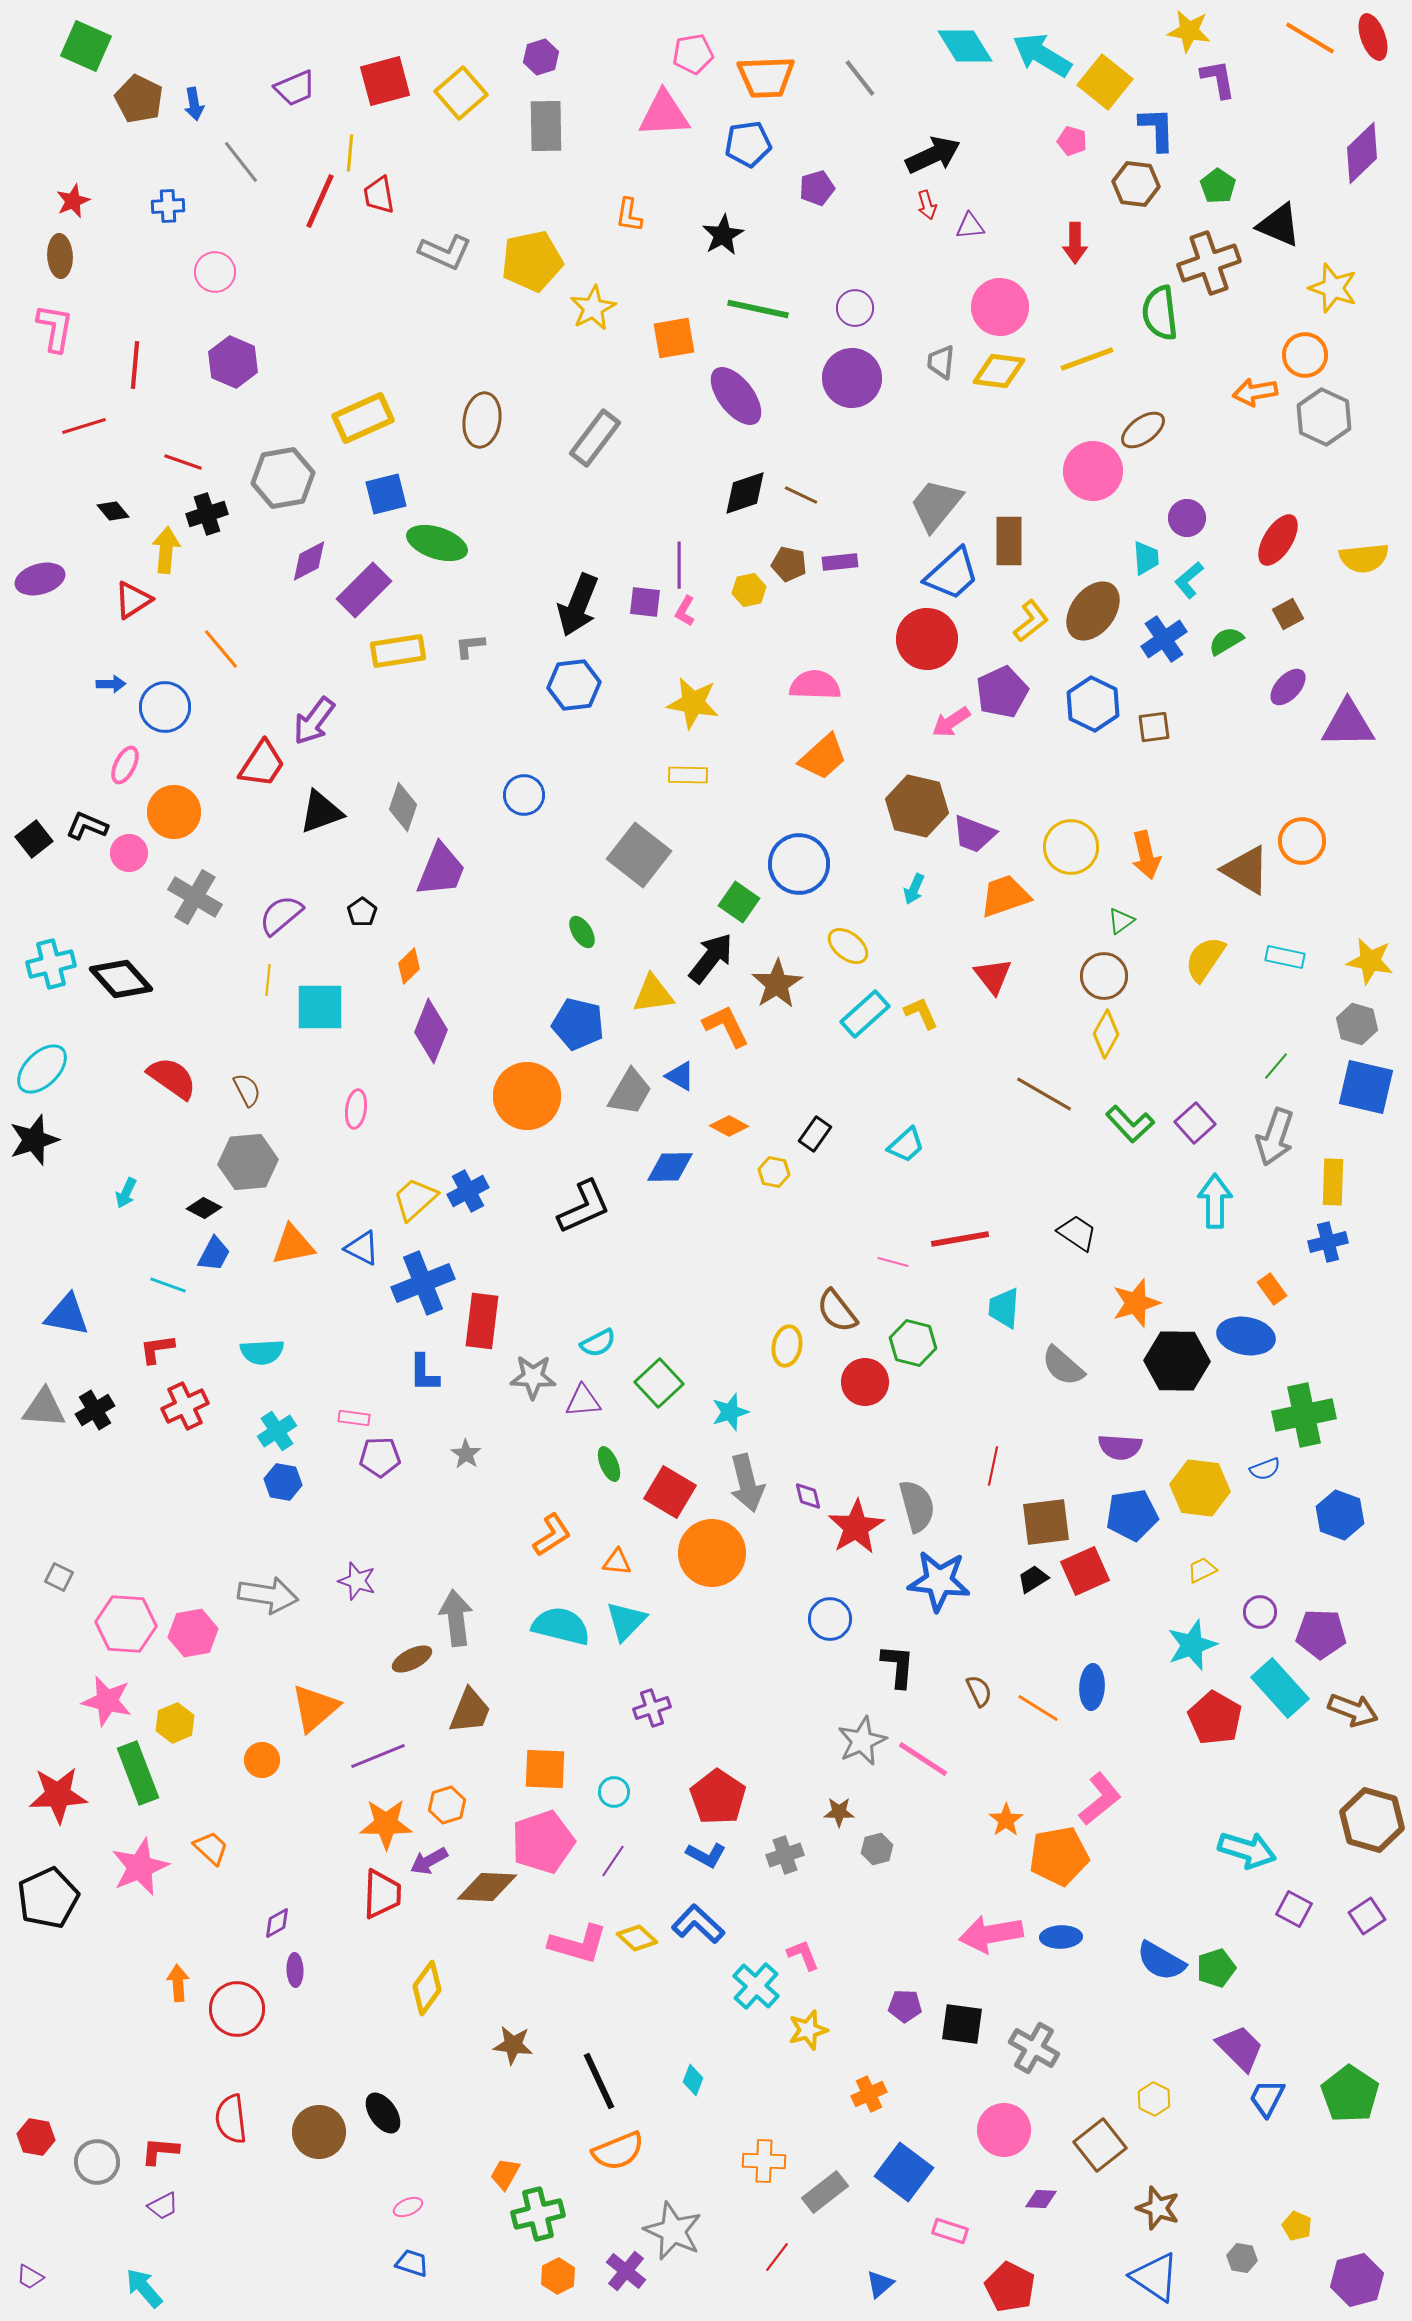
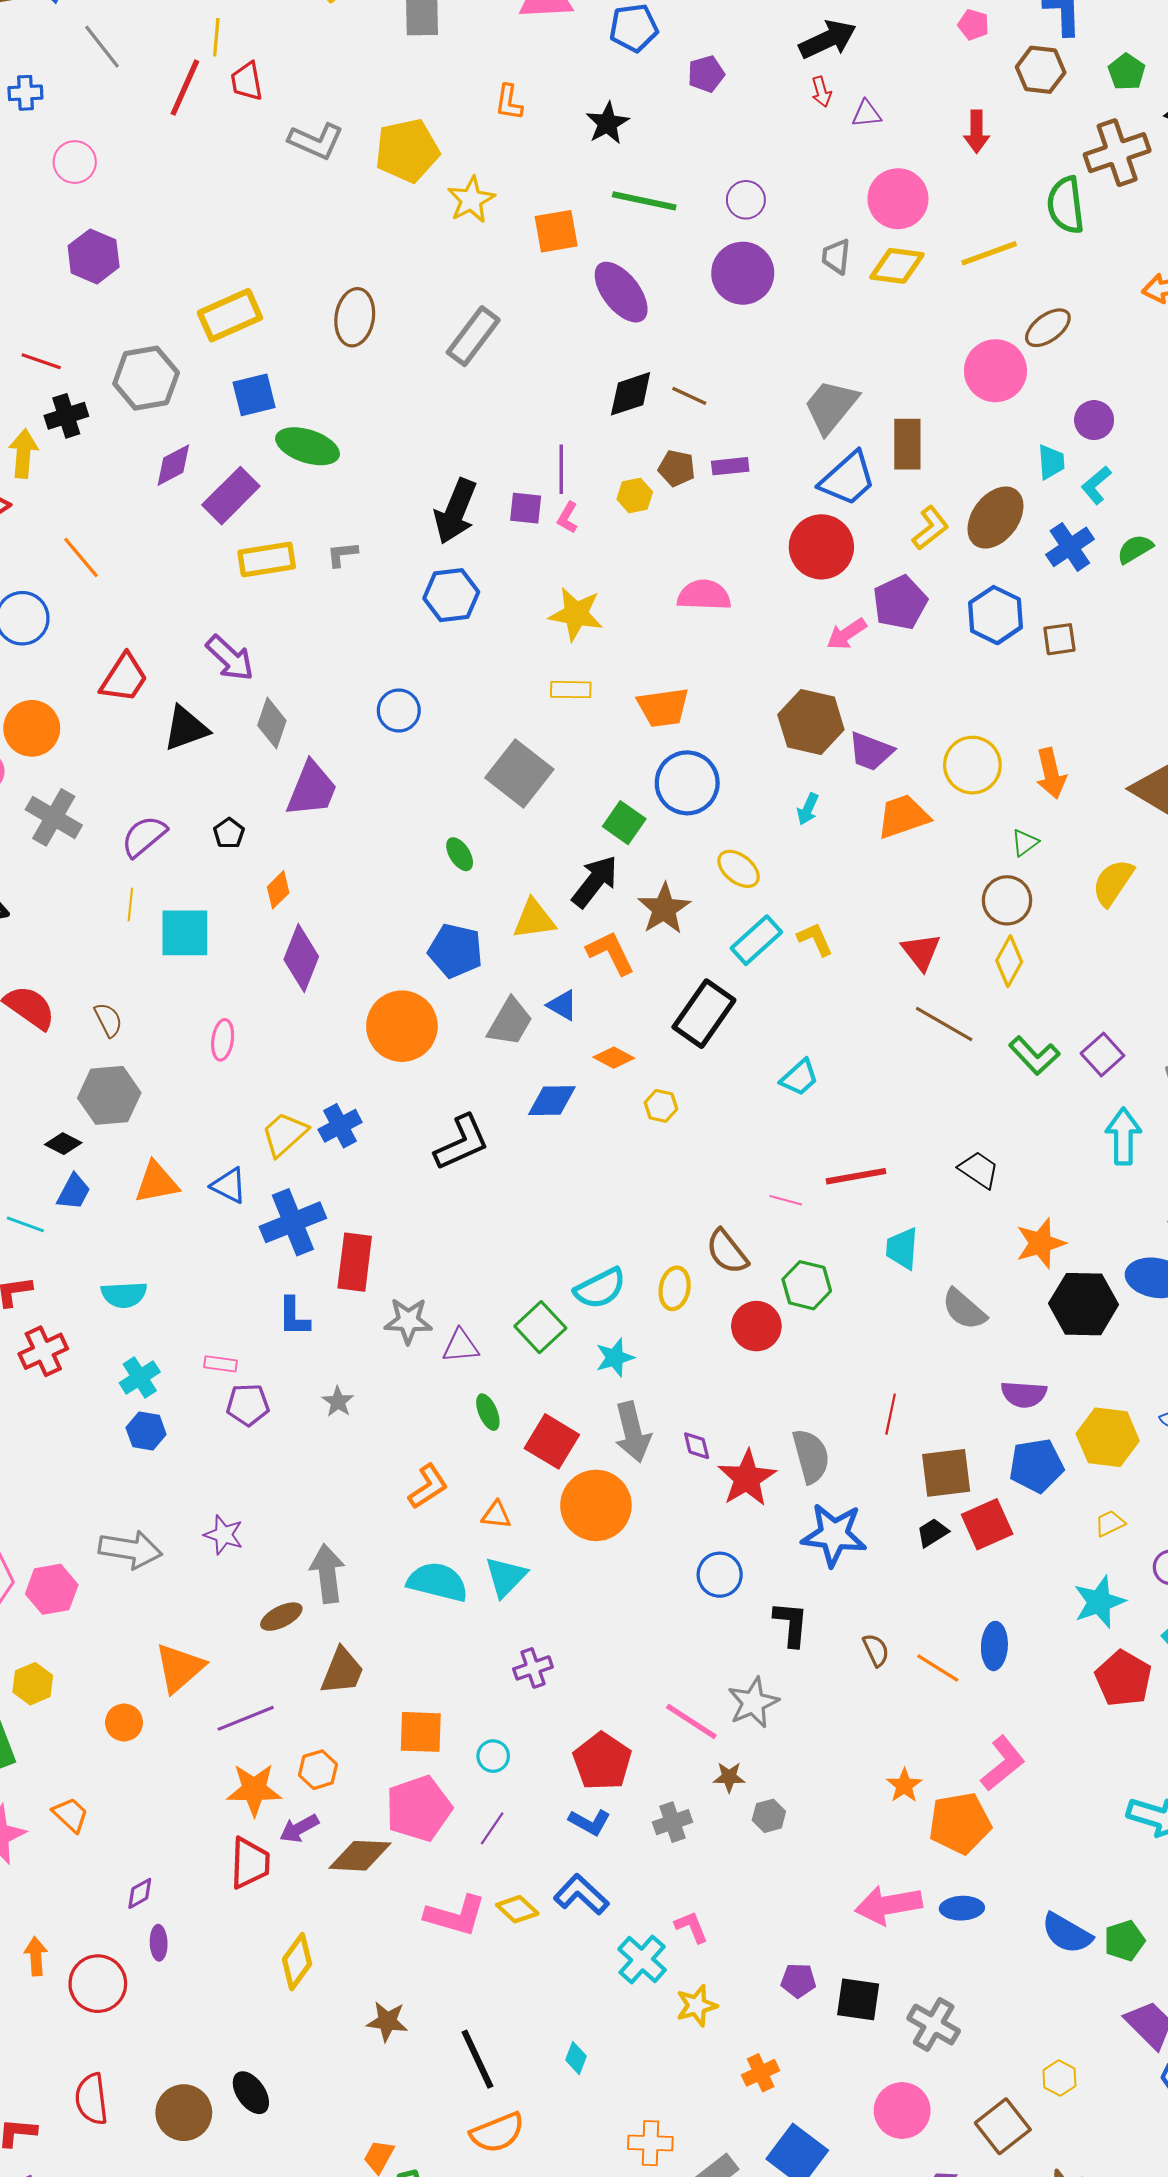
purple arrow: (314, 721) -> (230, 658), moved, turned -84
orange trapezoid: (823, 757) -> (663, 707), moved, turned 34
red triangle: (993, 976) -> (921, 952), moved
black rectangle: (815, 1134) -> (704, 1014), moved, size x1.8
cyan semicircle: (598, 1343) -> (600, 1288), moved, size x1.4
pink line: (923, 1759) -> (691, 1721), moved

